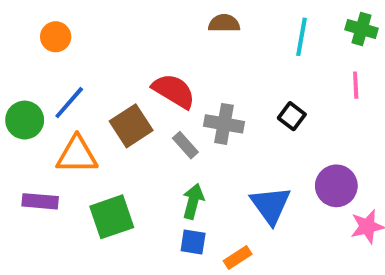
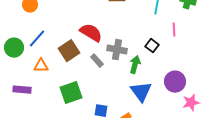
pink line: (356, 85) -> (174, 30), moved
orange triangle: (77, 155) -> (41, 66), size x0.7
green arrow: (193, 201) -> (135, 65), moved
green square: (112, 217) -> (71, 93), moved

